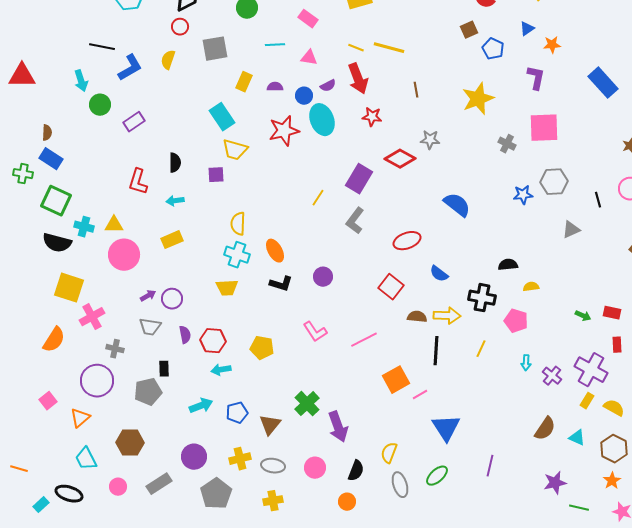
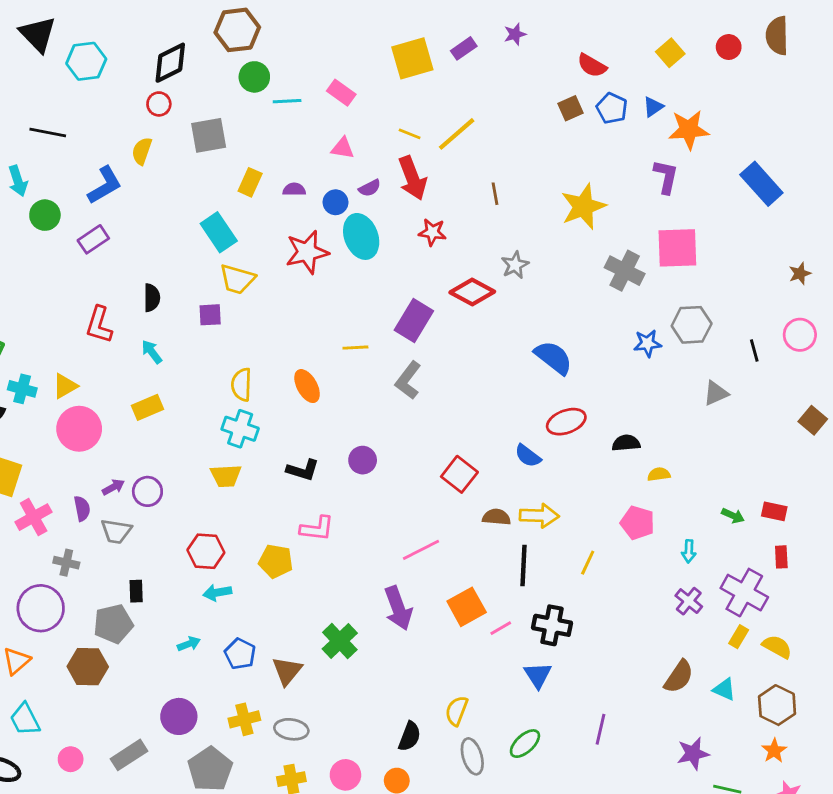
cyan line: (275, 45) -> (287, 101), moved
orange star: (552, 45) -> (689, 130), size x1.6
yellow line: (389, 48) -> (457, 134), turned -56
blue pentagon: (493, 49) -> (612, 108), moved
blue L-shape: (130, 68) -> (105, 185), moved
gray star: (430, 140) -> (515, 265), turned -30
gray cross: (507, 144) -> (625, 271), size x1.5
yellow line: (318, 198) -> (355, 348), turned 54
cyan arrow: (175, 201) -> (152, 352), turned 60
yellow triangle: (114, 225) -> (65, 386), turned -30
red ellipse: (407, 241) -> (566, 422), moved
orange ellipse: (275, 251) -> (307, 386), moved
black cross: (482, 298) -> (552, 625), moved
pink L-shape: (315, 332) -> (317, 528), moved, turned -50
purple semicircle: (185, 335) -> (82, 509), moved
cyan arrow: (526, 363) -> (689, 551), moved
cyan arrow: (201, 406) -> (189, 644), size x0.7
blue pentagon: (237, 413) -> (240, 654), turned -30
purple arrow: (338, 427) -> (398, 608), moved
blue triangle: (446, 428) -> (538, 675), size x0.7
brown hexagon: (130, 443) -> (88, 667), moved
pink circle: (315, 468) -> (345, 775), moved

